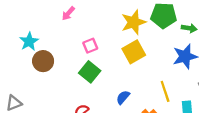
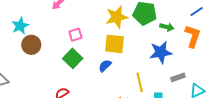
yellow square: (134, 52) -> (114, 44), turned 30
blue semicircle: (123, 97) -> (105, 66), moved

